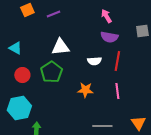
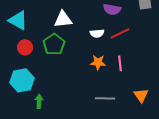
cyan triangle: (15, 48) -> (18, 20), size x1.5
red line: (117, 61) -> (120, 33), turned 54
orange star: (85, 90) -> (98, 62), moved

